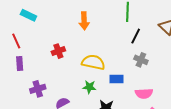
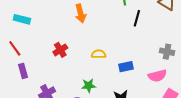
gray cross: (141, 60) -> (167, 52), moved
yellow semicircle: (93, 62) -> (99, 54), size x0.6
green star: (89, 87) -> (89, 86), moved

